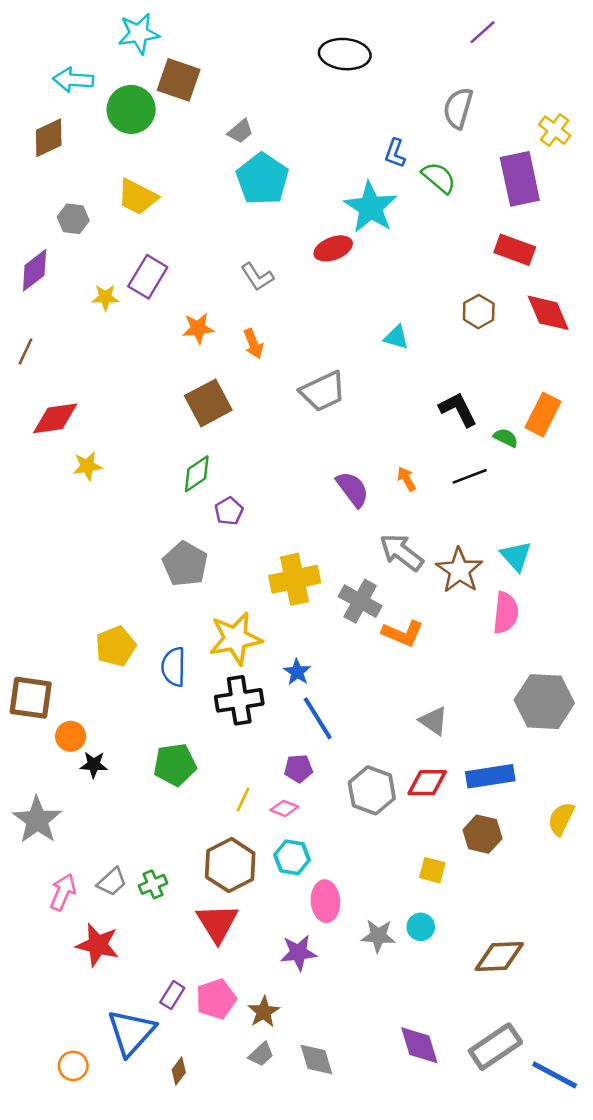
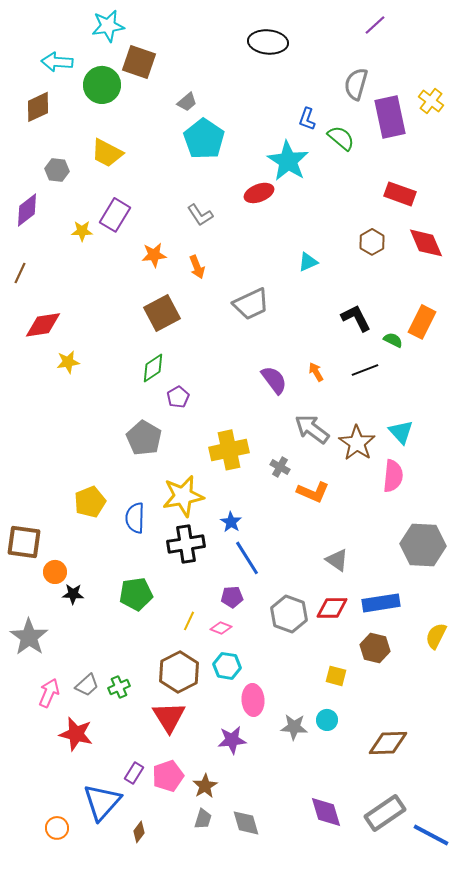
purple rectangle: (520, 179) -> (390, 117), moved
cyan triangle: (396, 337) -> (308, 262), turned -40
gray cross: (360, 601) -> (280, 467), size x0.6
gray trapezoid: (261, 1054) -> (203, 819), turned -30

